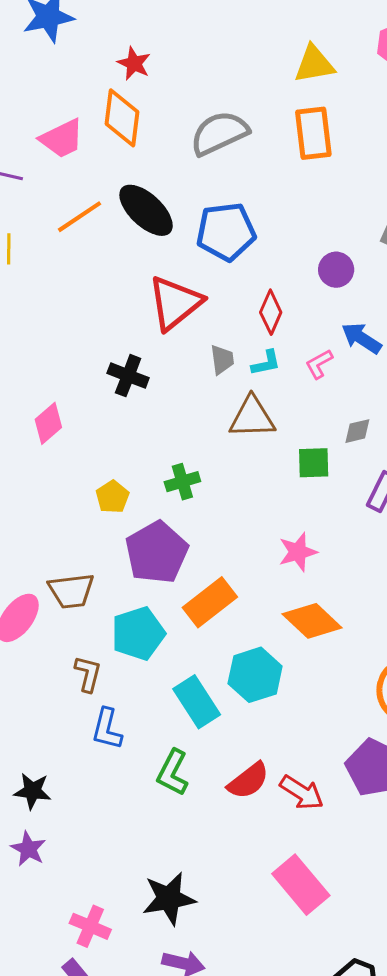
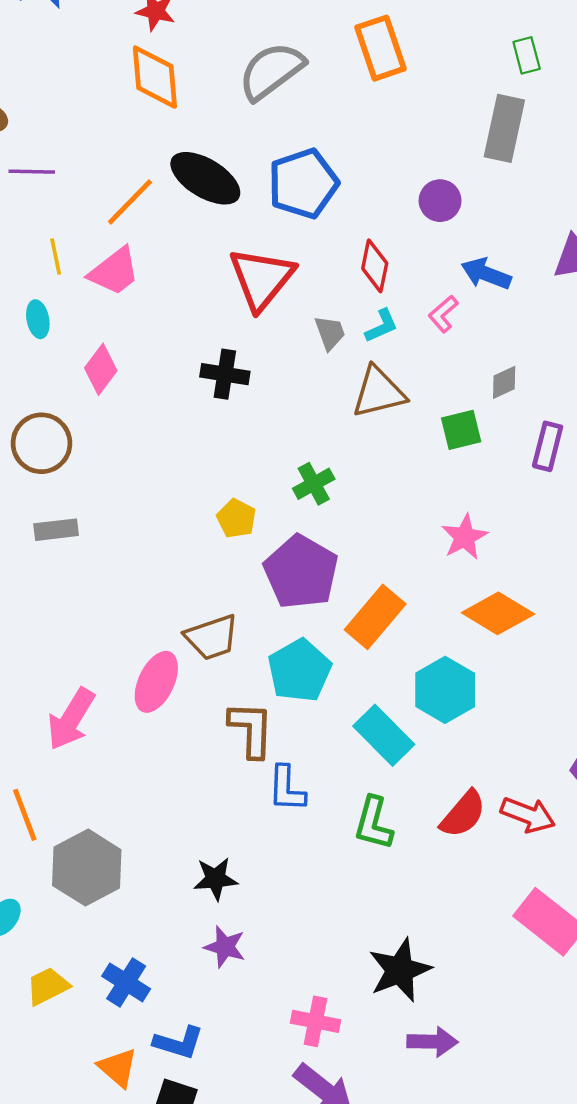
pink trapezoid: (62, 139) -> (114, 271), moved
pink diamond: (48, 423) -> (101, 369), moved
brown L-shape: (88, 674) -> (251, 729), size x1.4

